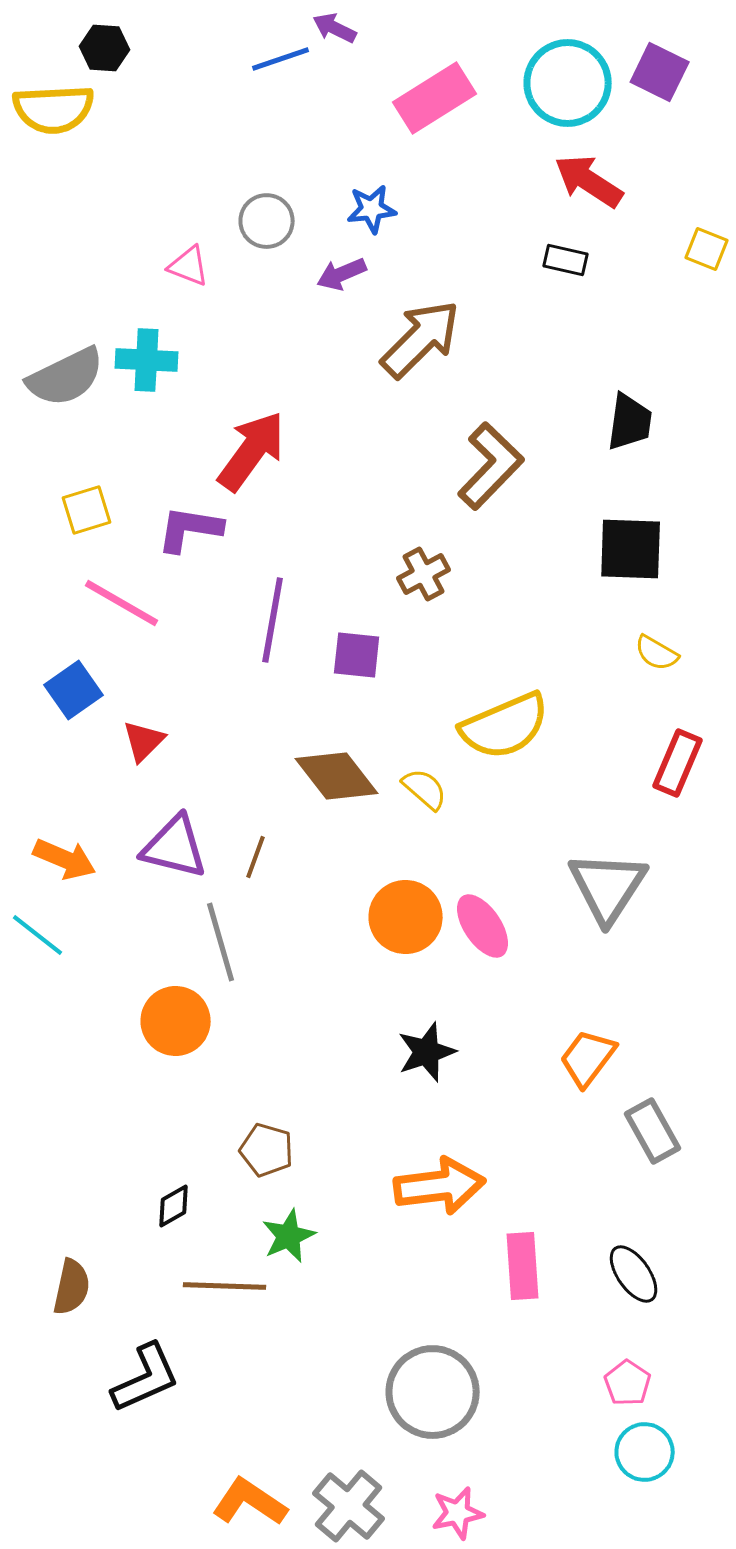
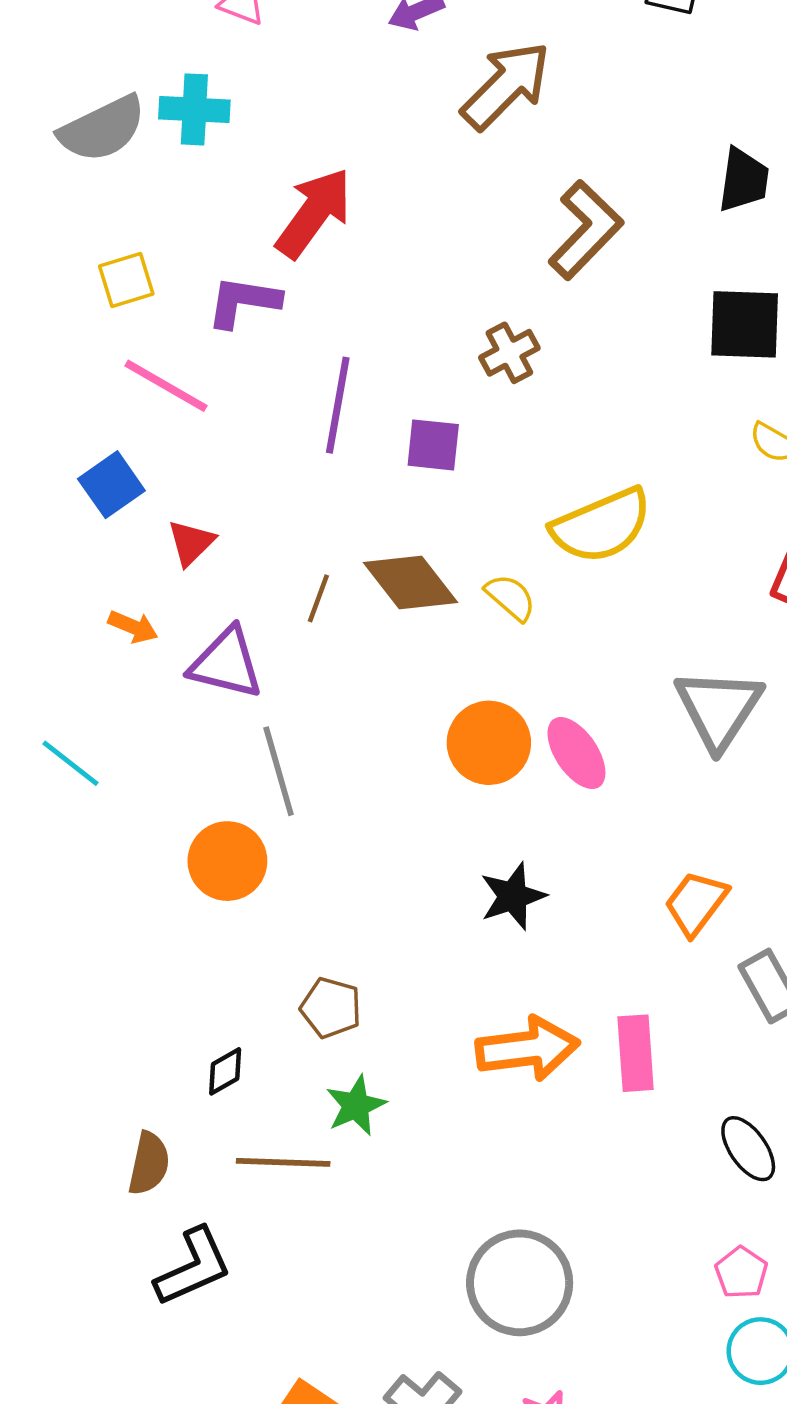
brown line: (256, 857) -> (318, 598), moved
orange arrow: (65, 859) -> (133, 627), moved, size x0.7
pink rectangle: (523, 1266) -> (636, 1053), moved
brown semicircle: (72, 1287) -> (149, 1163), moved

